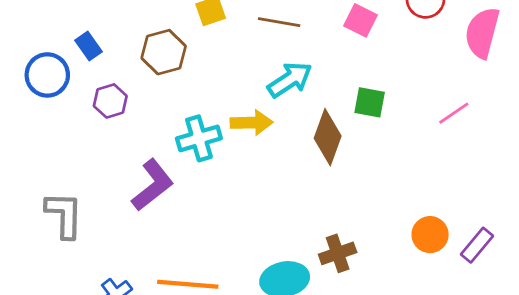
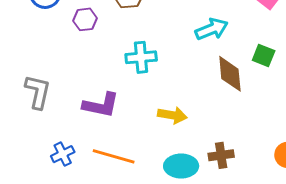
yellow arrow: (252, 123) -> (172, 115), moved
brown diamond: (328, 137) -> (230, 74), turned -36
purple L-shape: (153, 185) -> (101, 105), moved, turned 39

